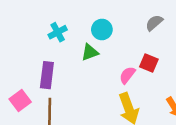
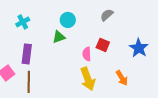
cyan cross: (58, 32) -> (23, 22), moved
pink semicircle: (127, 75) -> (87, 54), turned -40

